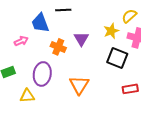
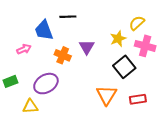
black square: (117, 58) -> (124, 67), turned 30
purple ellipse: (42, 74) -> (46, 84), turned 50
orange triangle: (79, 85) -> (107, 95), moved

